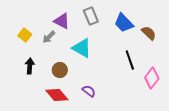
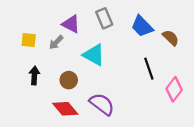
yellow square: (25, 35) -> (29, 40), turned -32
purple semicircle: (89, 91) -> (102, 104), size x1.6

